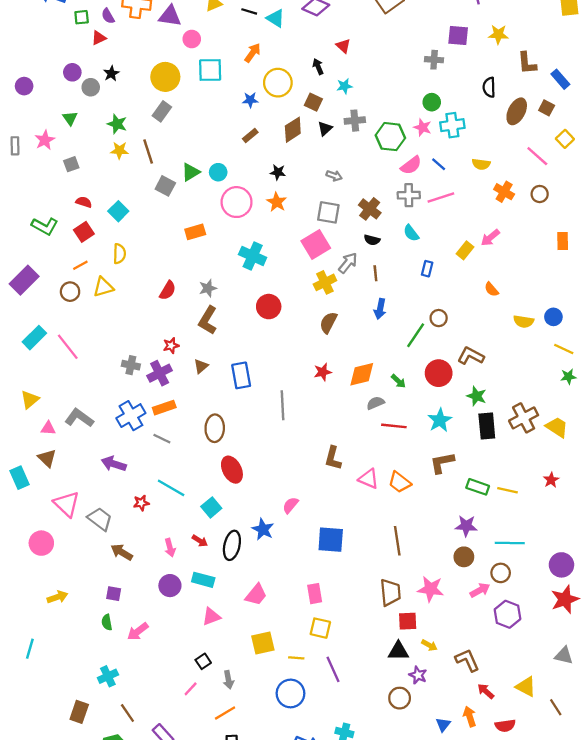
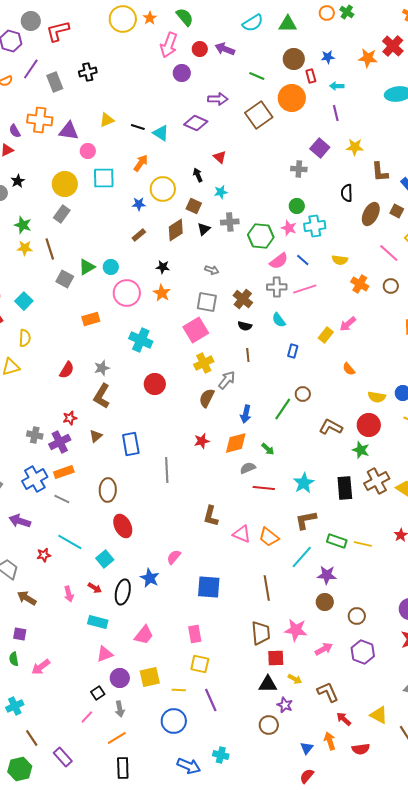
purple square: (458, 36) -> (320, 148), turned 36
gray arrow: (348, 263) -> (227, 380), moved
blue arrow: (380, 309) -> (246, 414), moved
red circle: (439, 373) -> (369, 425), moved
green star: (476, 396) -> (361, 450), moved
cyan line: (510, 543) -> (302, 557), moved, turned -50
purple circle: (170, 586) -> (120, 678), moved
pink arrow: (480, 590) -> (324, 649), moved

